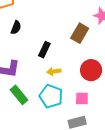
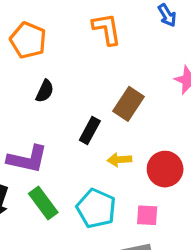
brown rectangle: (80, 33) -> (129, 104), moved
yellow arrow: (54, 71) -> (119, 160), moved

